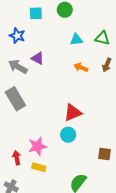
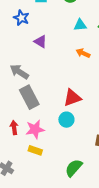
gray arrow: (18, 67) -> (19, 72), moved
gray rectangle: (15, 99) -> (29, 97), moved
red arrow: (17, 158) -> (14, 128), moved

